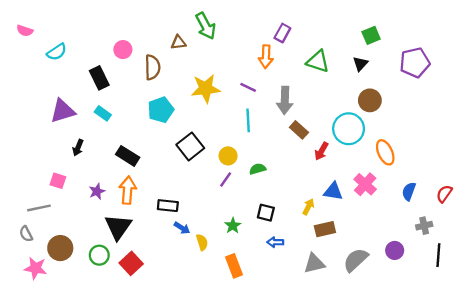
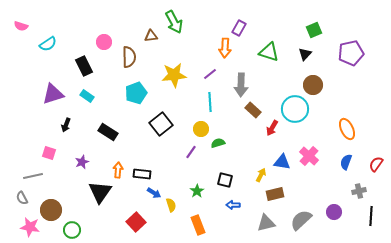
purple line: (248, 87) -> (210, 74), turned -64
orange ellipse: (385, 152) -> (347, 129), moved
yellow circle: (228, 156) -> (201, 129), moved
orange arrow: (128, 190) -> (118, 170), moved, size x0.7
green circle: (99, 255) -> (72, 230), moved
red square: (131, 263) -> (136, 222), moved

